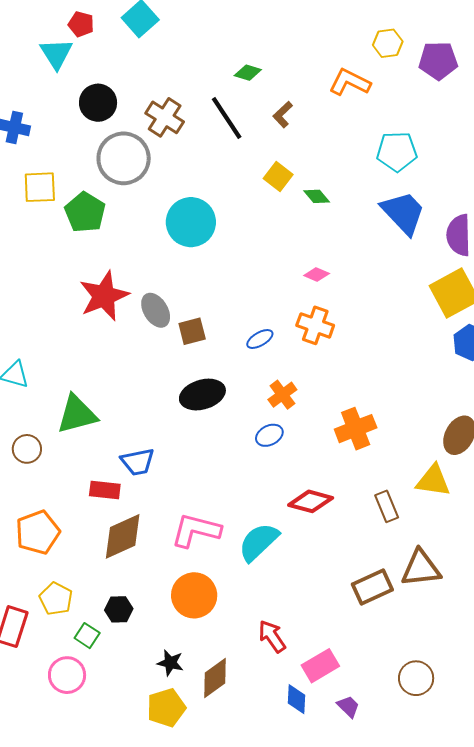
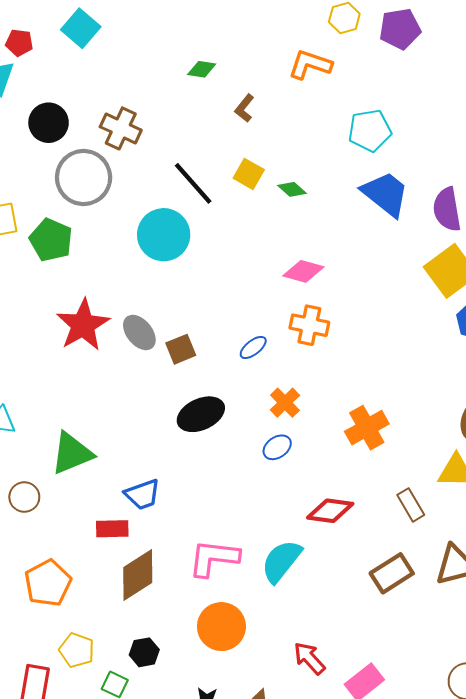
black line: (227, 118) -> (193, 183), moved
pink diamond: (317, 274) -> (303, 271), size x1.5
brown rectangle: (372, 587) -> (392, 573), moved

